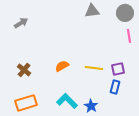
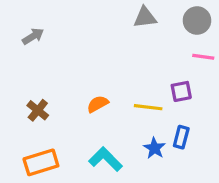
pink line: (129, 36) -> (203, 57), turned -72
purple square: (118, 69) -> (181, 91), moved
blue star: (91, 106) -> (154, 148), moved

